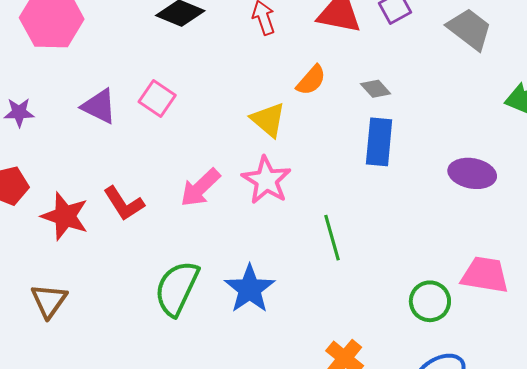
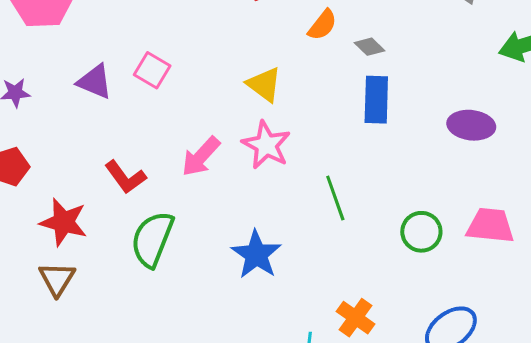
orange semicircle: (311, 80) -> (322, 25), moved
red star: (65, 216) -> (64, 222), moved
green semicircle: (177, 288) -> (152, 239), moved
green circle: (430, 301) -> (421, 232), moved

